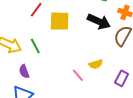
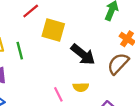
black arrow: (99, 22) -> (83, 54), moved

